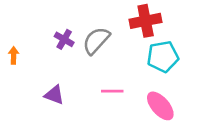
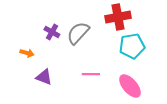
orange arrow: (14, 55) -> (27, 53), moved, turned 104

